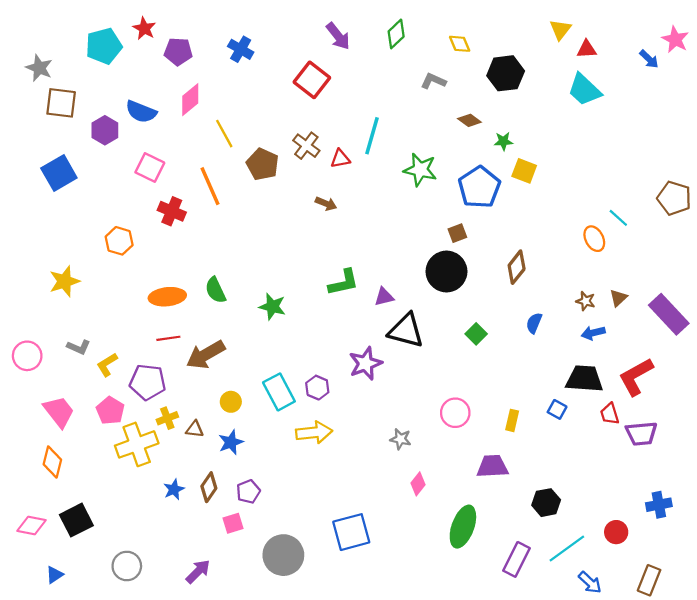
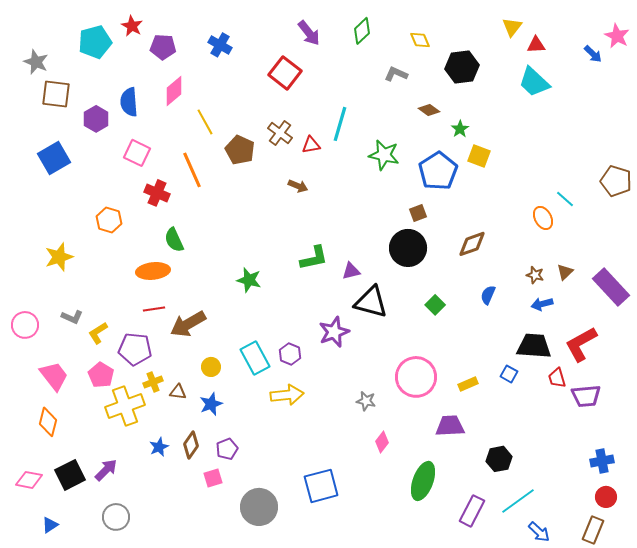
blue semicircle: (141, 112) -> (129, 102), turned 64
green star: (503, 141) -> (460, 129), turned -30
brown diamond: (517, 267) -> (472, 244), turned 32
green semicircle: (215, 290) -> (174, 240), moved
pink circle: (455, 413) -> (416, 377), size x1.5
yellow rectangle: (512, 420) -> (468, 384), turned 54
red circle: (616, 532) -> (606, 497), moved
purple arrow: (198, 571) -> (106, 470), moved

